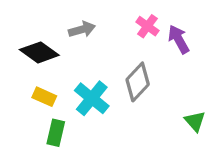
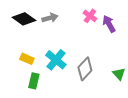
black diamond: (39, 52) -> (24, 19), moved
gray diamond: (138, 82) -> (85, 69), moved

